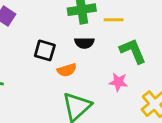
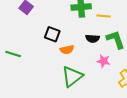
black semicircle: (84, 43) -> (92, 39), moved

